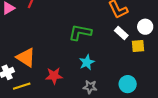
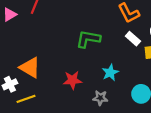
cyan star: (87, 62) -> (110, 73), moved
red star: (54, 76) -> (72, 80), moved

